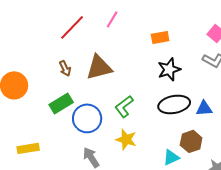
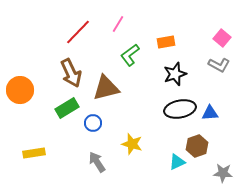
brown triangle: (99, 67) -> (106, 88), moved
brown arrow: (65, 68) -> (71, 73), size x1.8
green L-shape: (124, 106) -> (130, 55), moved
blue circle: (87, 118) -> (93, 123), size x0.6

